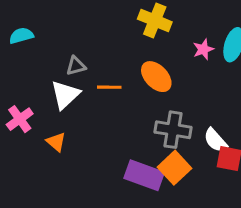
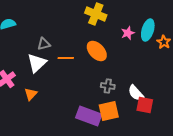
gray cross: (173, 130) -> (108, 86), size x0.6
orange triangle: (56, 142) -> (31, 94), turned 32
orange square: (175, 168) -> (109, 111), turned 30

